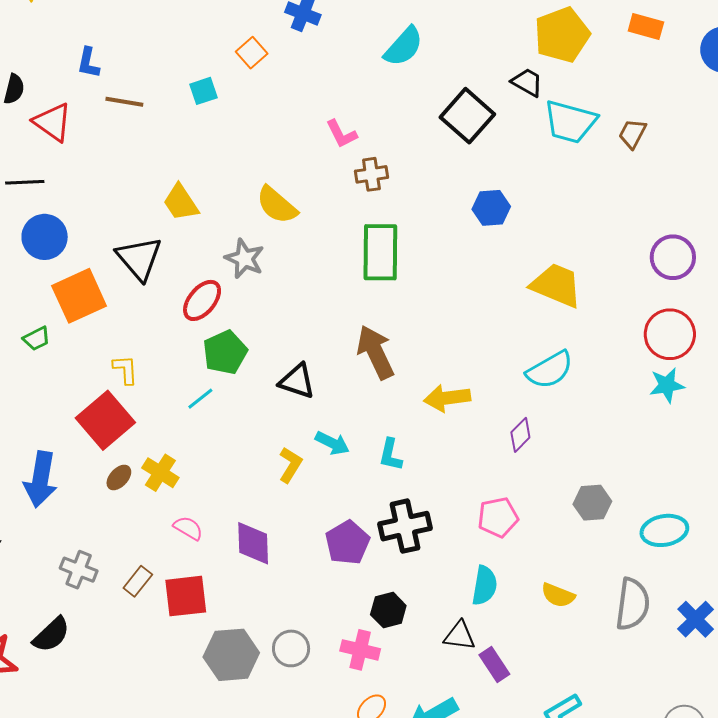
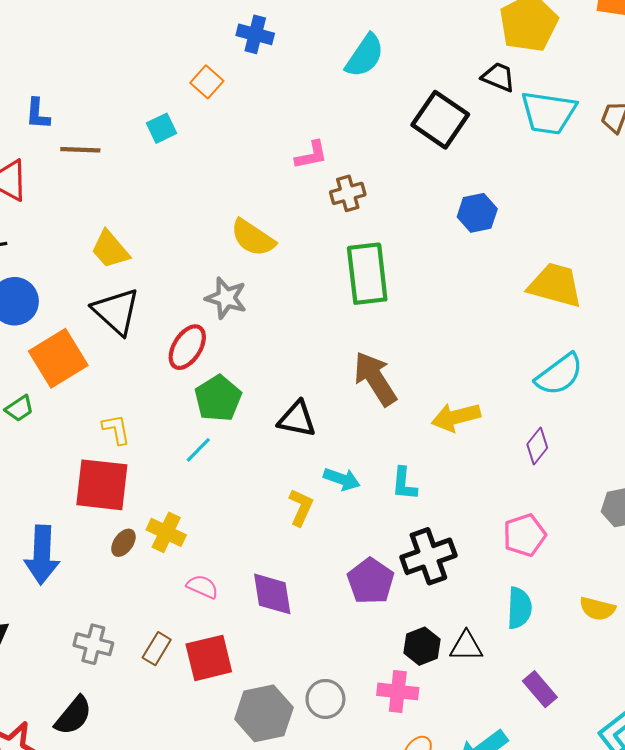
pink L-shape: (342, 134) -> (311, 155), turned -68
yellow trapezoid: (181, 202) -> (110, 250), moved
red square: (105, 420) -> (102, 485), turned -36
black triangle: (460, 636) -> (466, 646), moved

